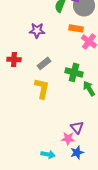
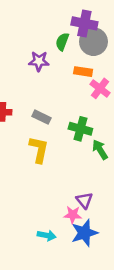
purple star: (37, 30) -> (39, 61), moved
gray rectangle: (44, 63) -> (41, 117), turned 64
blue star: (77, 152) -> (84, 233), size x1.5

